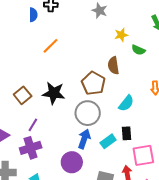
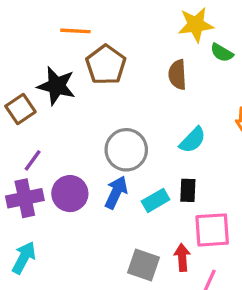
yellow star: (121, 35) -> (196, 25), size x1.5
orange line: (50, 46) -> (75, 31), turned 42
brown pentagon: (93, 83) -> (106, 65), moved
black star: (54, 93) -> (56, 86), moved
purple circle: (72, 162) -> (70, 194), moved

